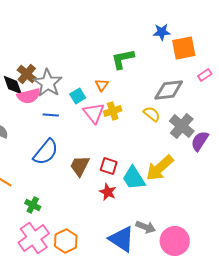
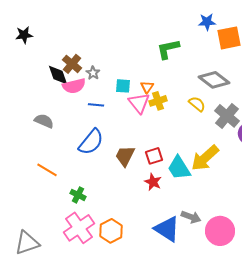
gray star: (48, 83) -> (93, 73), size x0.5
orange triangle: (102, 85) -> (147, 87), moved
gray diamond: (169, 90) -> (214, 80), turned 44
cyan square: (78, 96) -> (123, 86), turned 35
red square: (109, 166) -> (154, 156), turned -36

